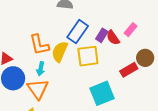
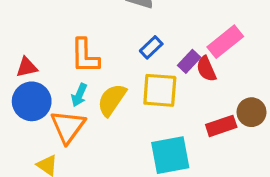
pink rectangle: (131, 30) -> (225, 42), moved, size x1.5
blue rectangle: (78, 32) -> (151, 47), size x0.6
yellow semicircle: (60, 52) -> (112, 100), moved

